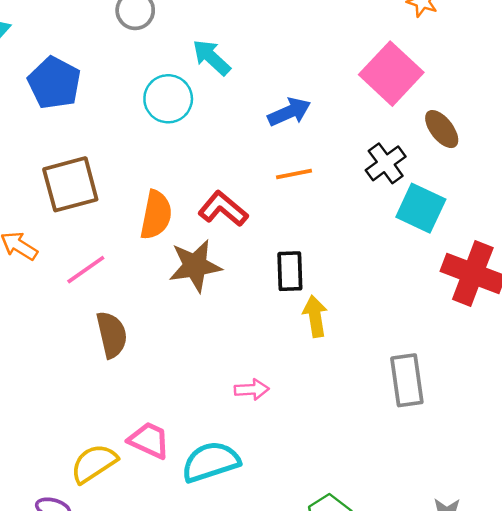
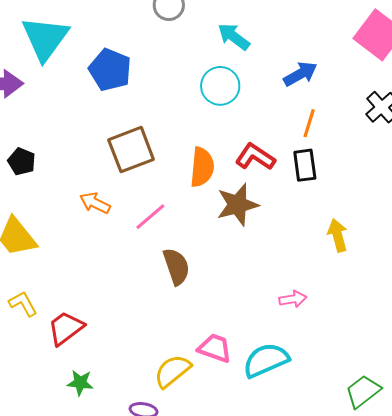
cyan circle: (168, 99) -> (220, 86), moved
orange line: (294, 174) -> (309, 123), turned -56
black rectangle: (290, 271) -> (305, 165), moved

